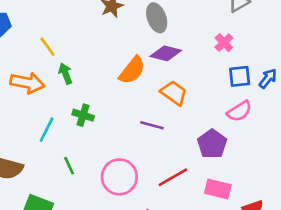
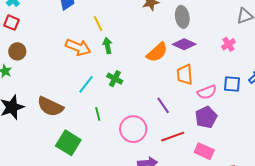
blue square: (240, 76) -> (232, 84), moved
orange trapezoid: (174, 93) -> (185, 75), turned -140
pink semicircle: (239, 111) -> (207, 92), moved
purple line: (152, 125) -> (163, 105), moved, turned 30

